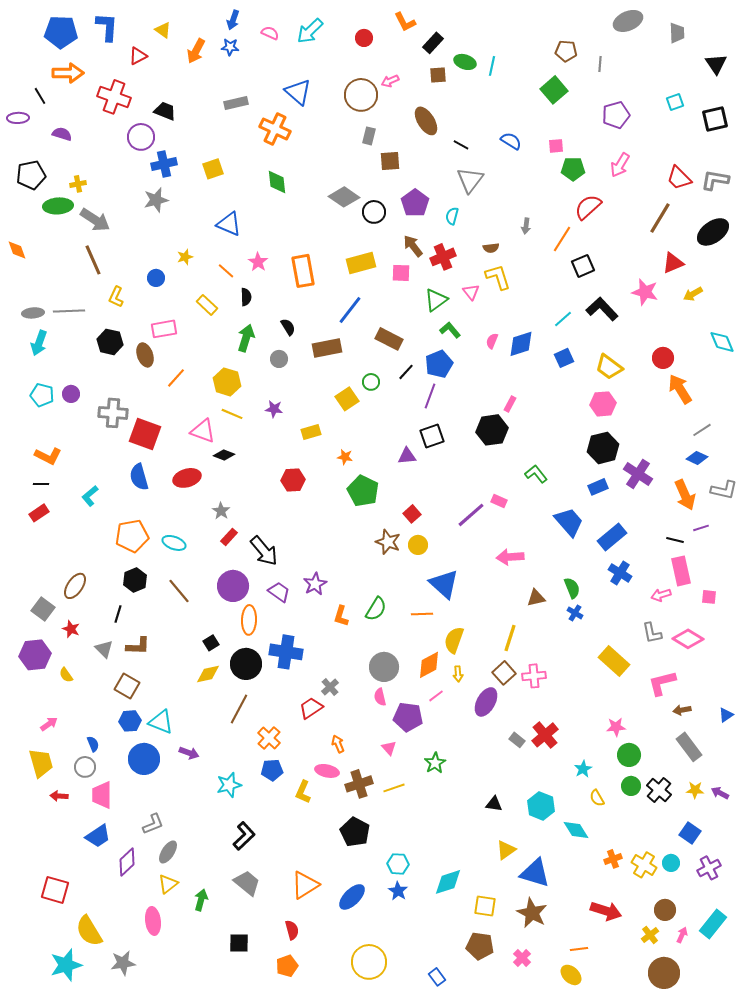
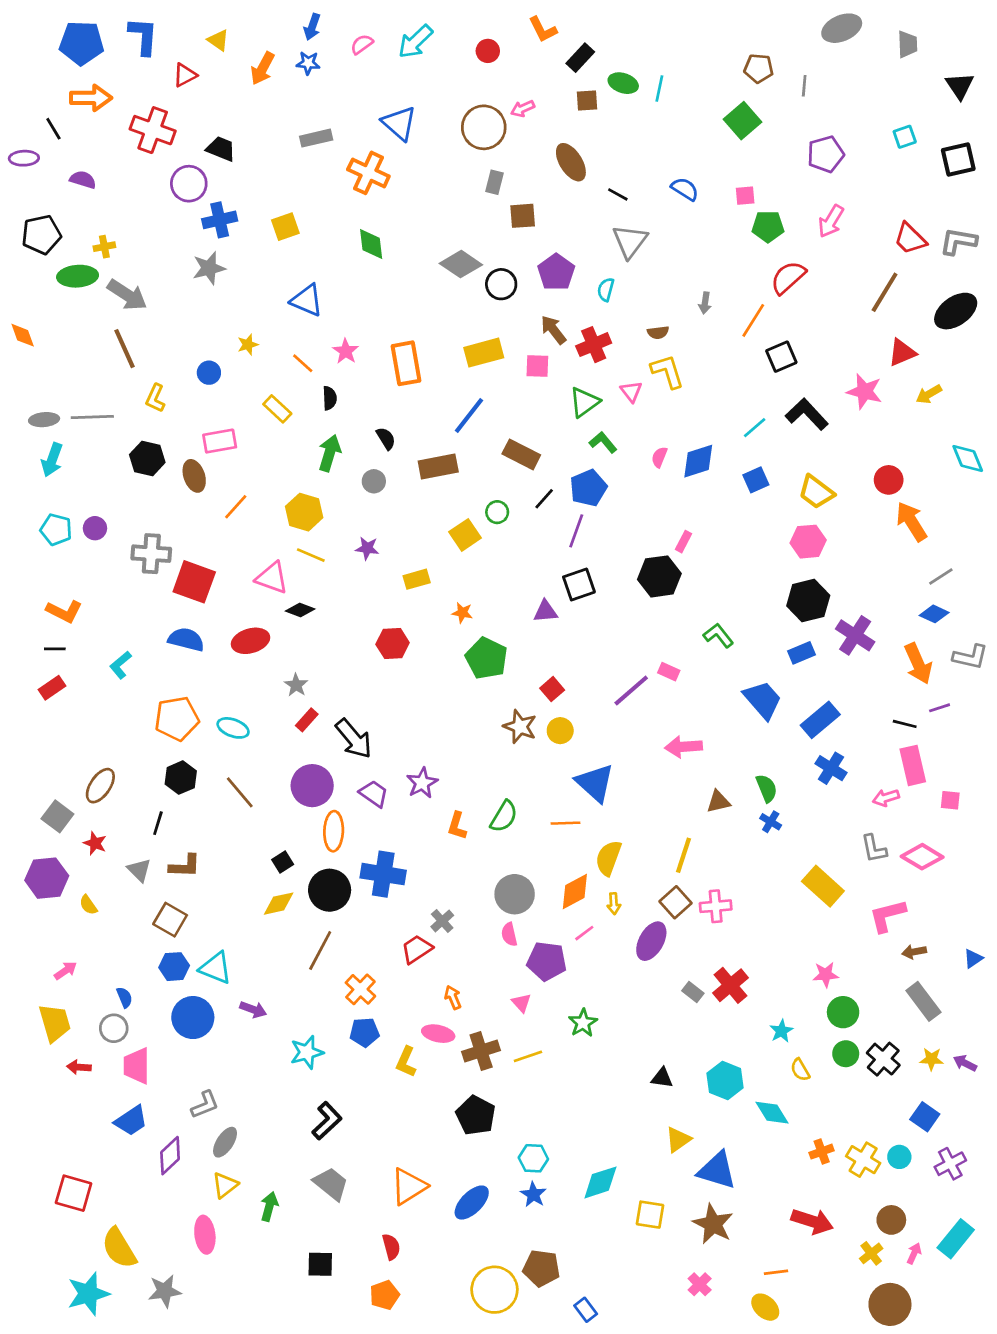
pink semicircle: (270, 33) -> (362, 44), turned -60
blue semicircle: (139, 477) -> (186, 639), turned 120
brown pentagon: (480, 946) -> (541, 1268), moved

